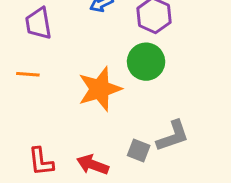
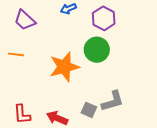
purple trapezoid: (38, 23) -> (25, 20), turned -40

